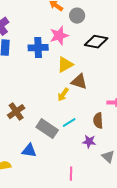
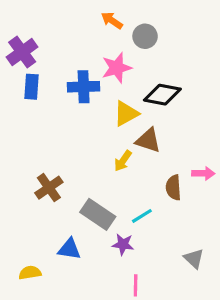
black diamond: (96, 42) -> (162, 95), moved
brown semicircle: (98, 121) -> (173, 188), moved
cyan line: (69, 123) -> (142, 216), moved
purple star: (89, 142) -> (123, 244), moved

